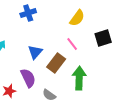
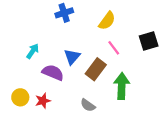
yellow semicircle: (77, 18) -> (107, 21), moved
purple semicircle: (28, 78) -> (53, 73), moved, turned -42

